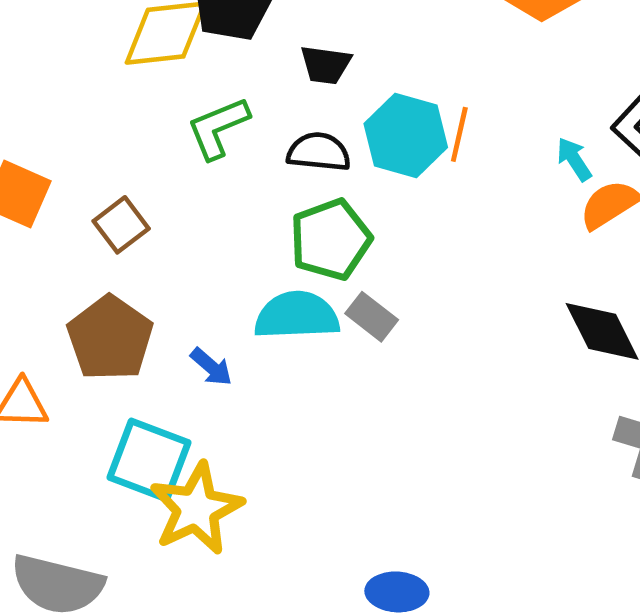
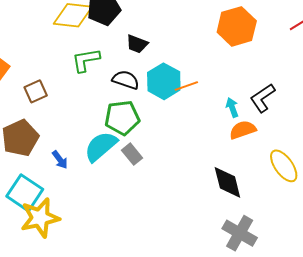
orange line: (459, 134) -> (186, 86), turned 45
cyan semicircle: (297, 316) -> (101, 146), turned -51

